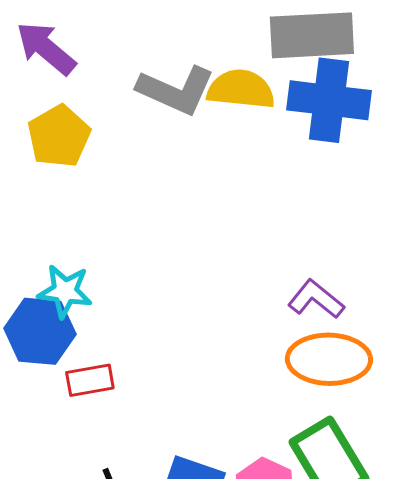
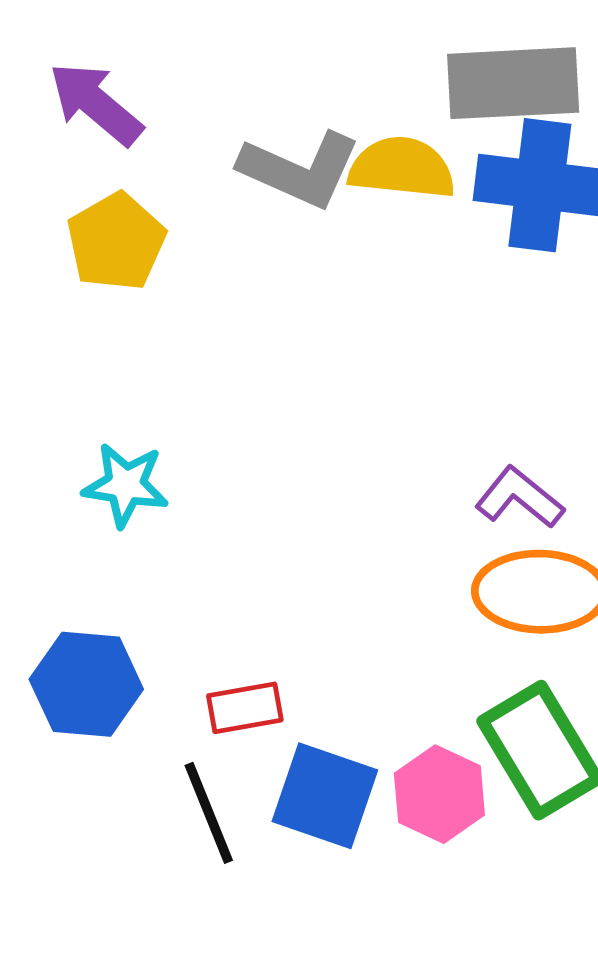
blue hexagon: (40, 331) -> (86, 684), moved
red rectangle: (90, 380) -> (245, 708), moved

